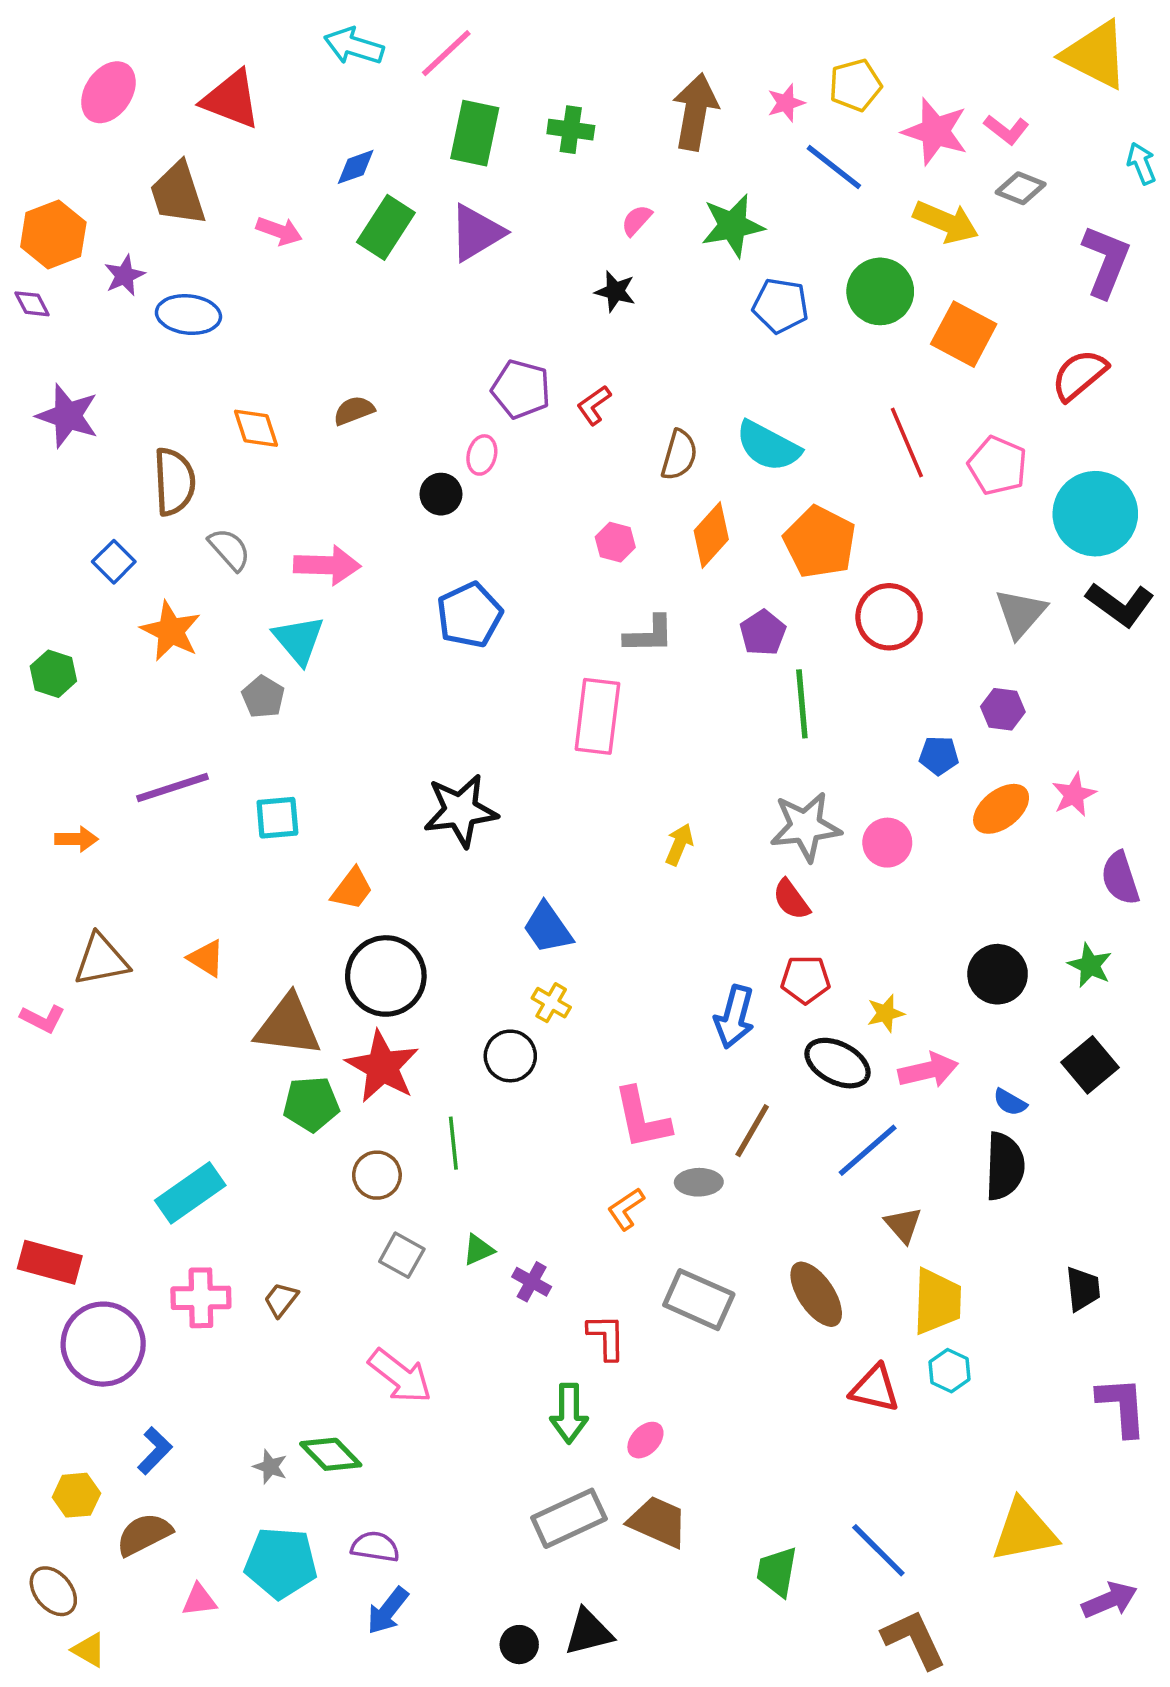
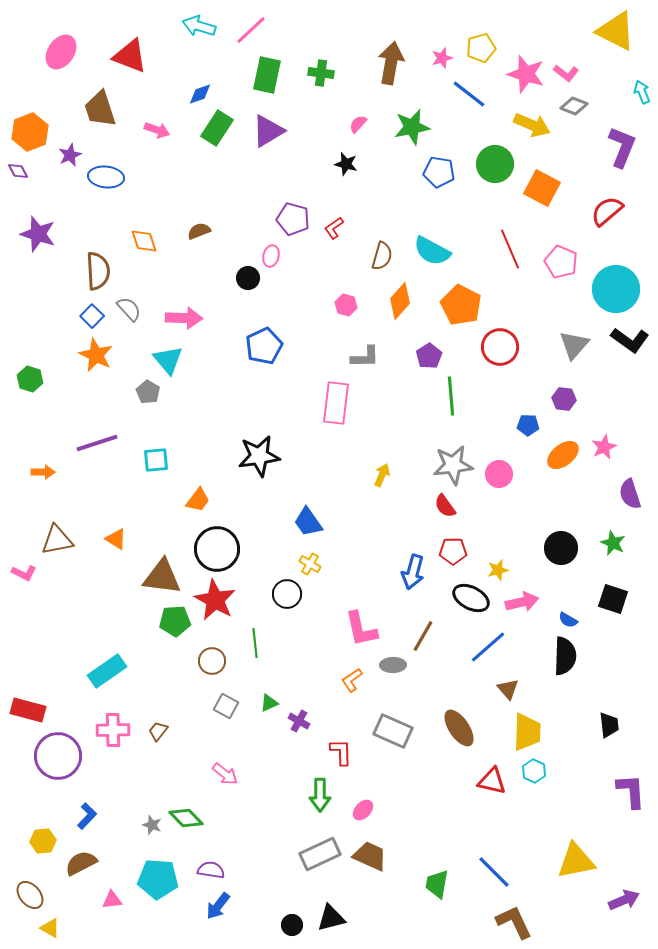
blue square: (114, 562) -> (92, 316), moved
black square: (1090, 1065) -> (613, 599), turned -32
pink arrow: (400, 1376) -> (225, 774), size x0.7

